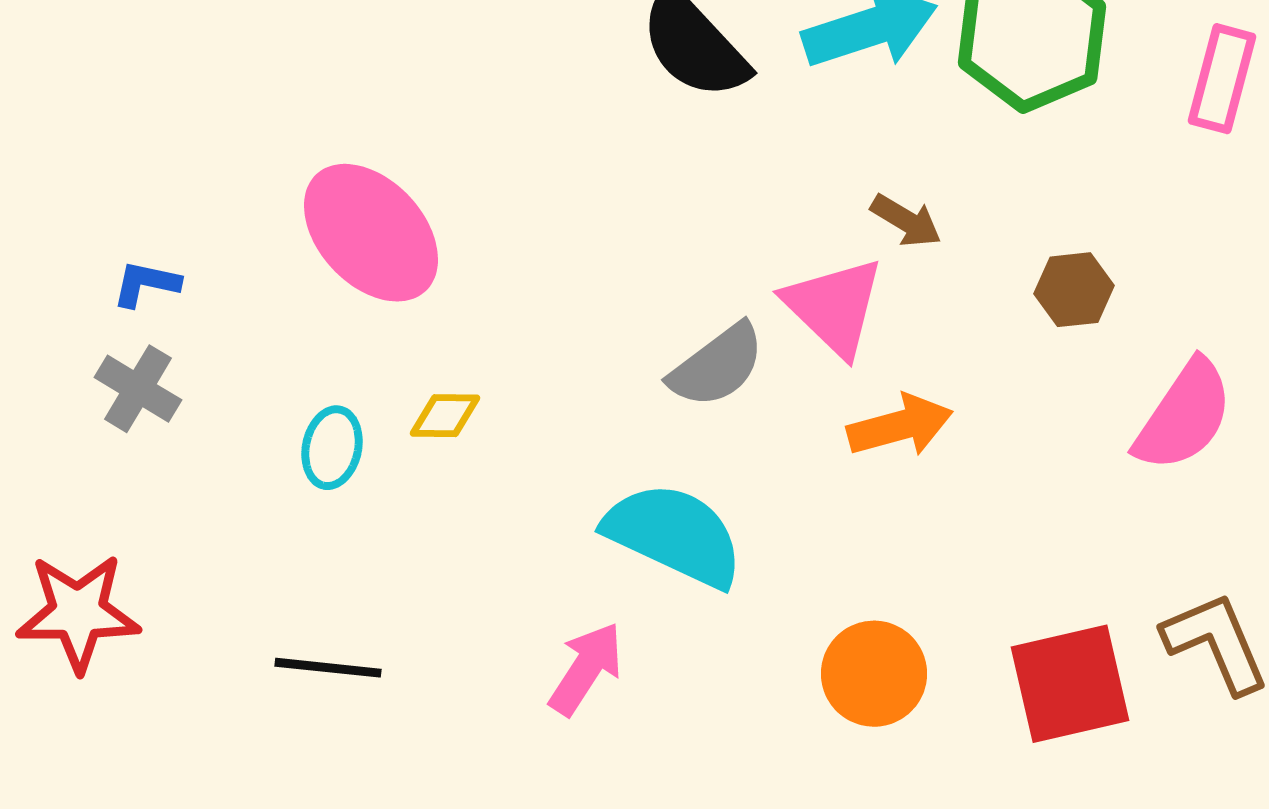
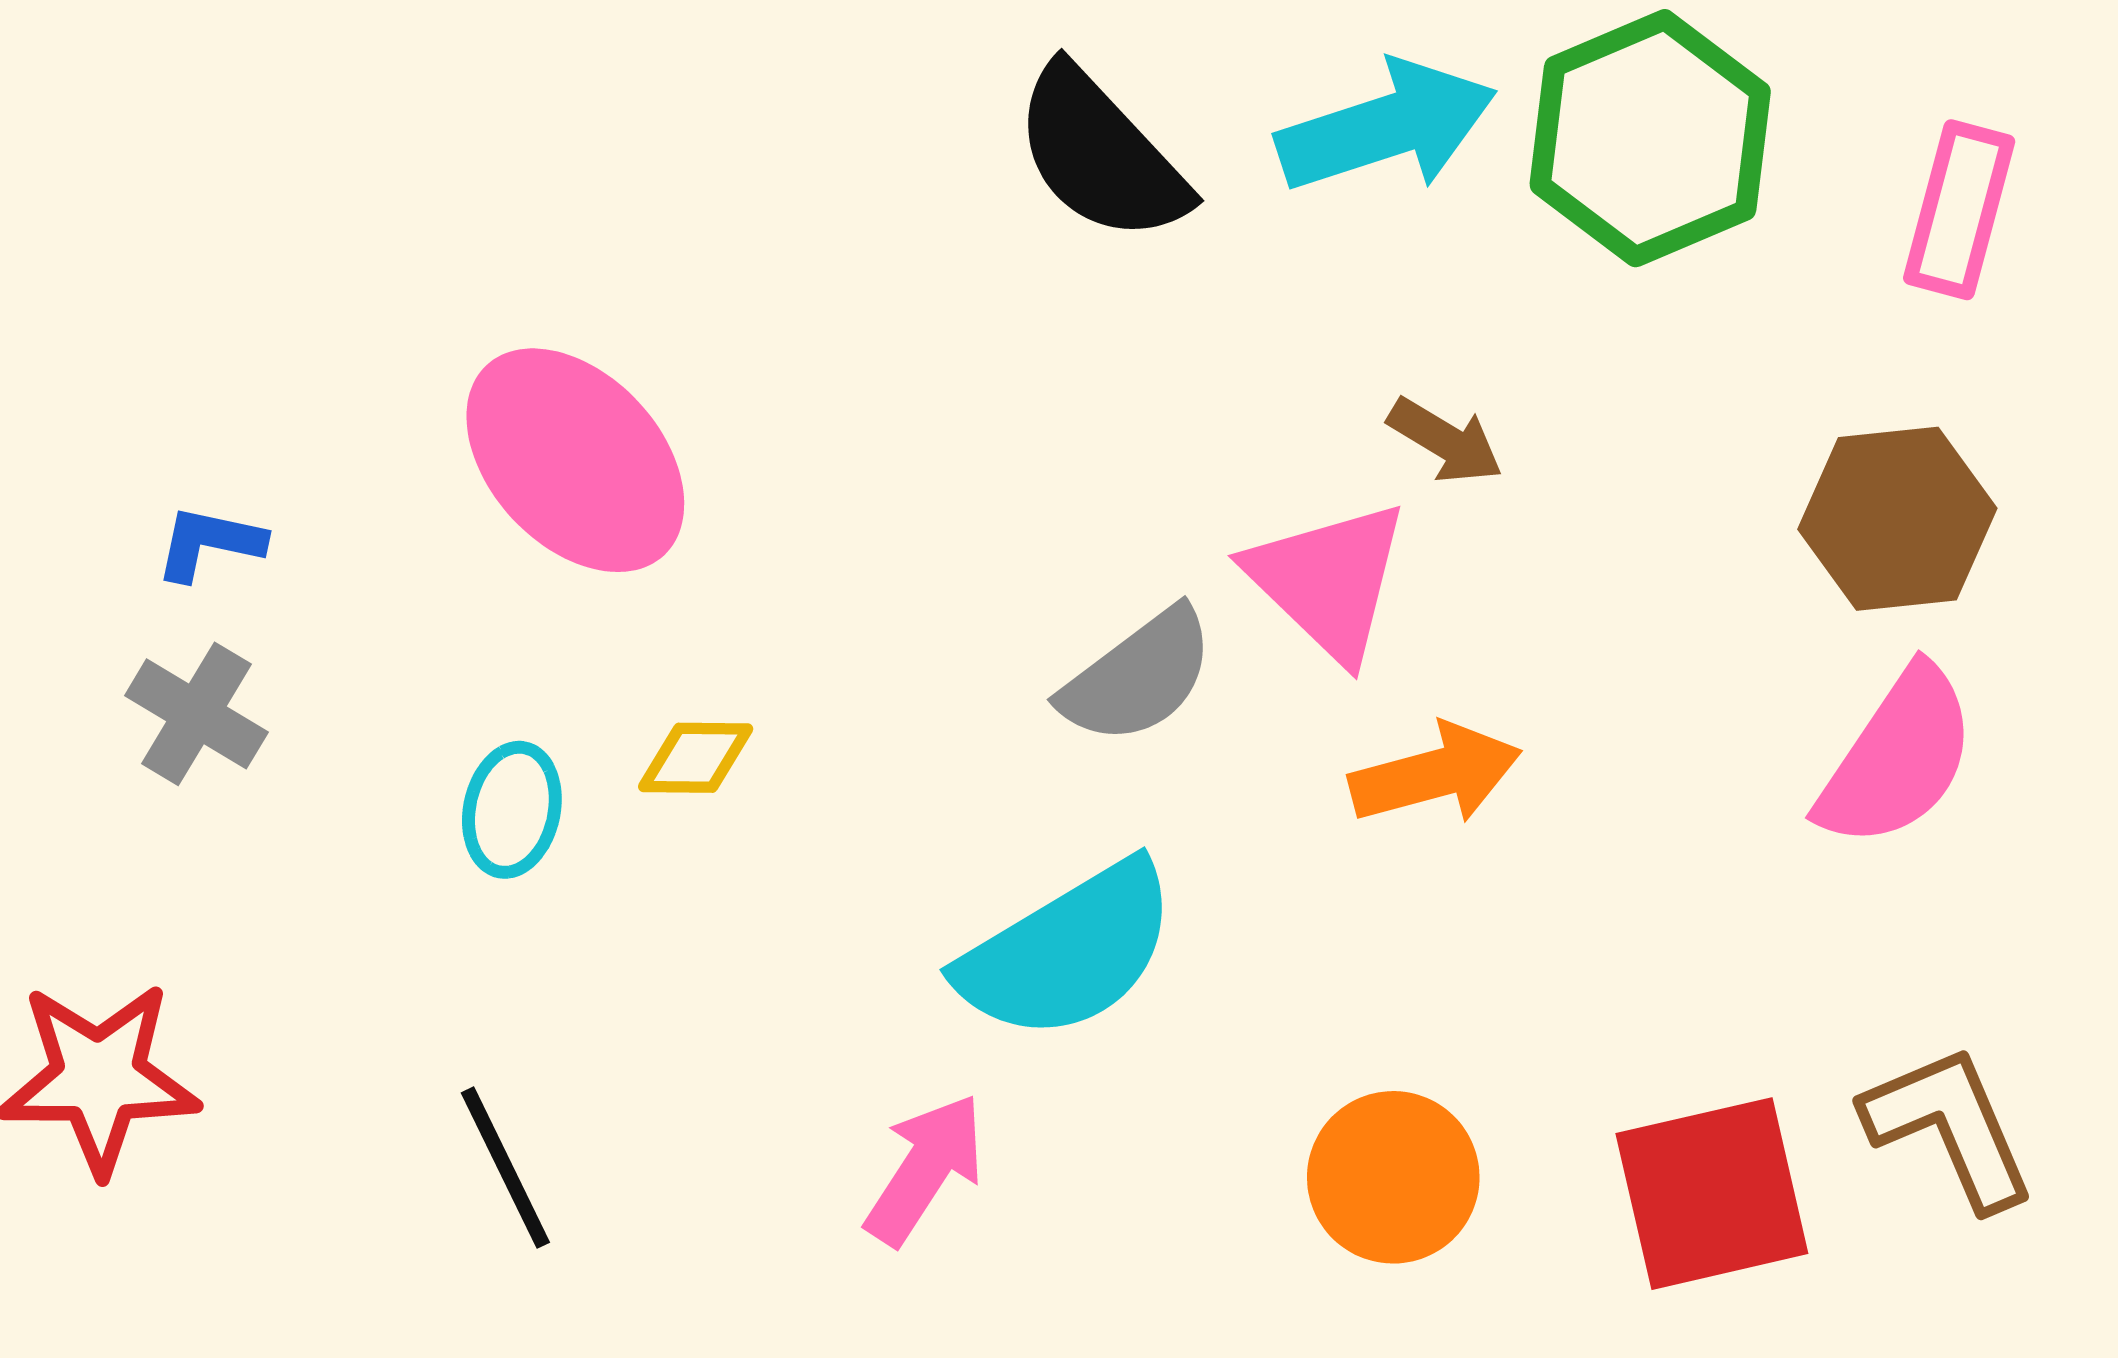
brown hexagon: (1074, 290) -> (1897, 519), moved, size x1.5
cyan semicircle: (674, 535) -> (1068, 951), turned 124
black line: (328, 668) -> (505, 1168), turned 58

